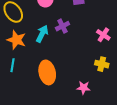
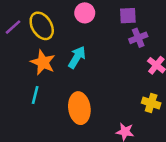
purple cross: (63, 26) -> (138, 38), moved

